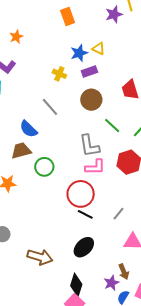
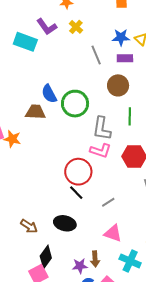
yellow cross: (59, 74) -> (76, 27), moved
gray line: (50, 107) -> (96, 55), moved
green line: (112, 125) -> (130, 116), turned 30
green circle: (44, 167) -> (75, 104), moved, size x1.4
black ellipse: (84, 247) -> (65, 223), turned 40
brown arrow: (40, 257) -> (29, 226), moved, size x0.7

